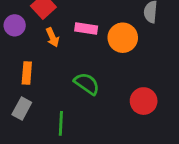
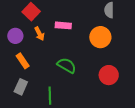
purple circle: (15, 25) -> (15, 36), moved
orange circle: (123, 38) -> (100, 37), moved
orange rectangle: (27, 73) -> (23, 61), turned -35

